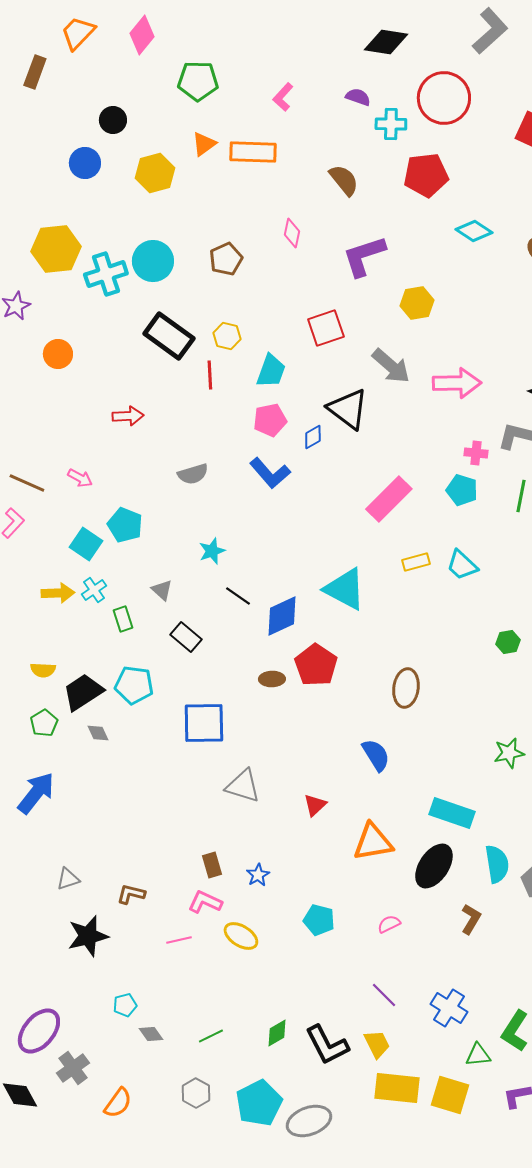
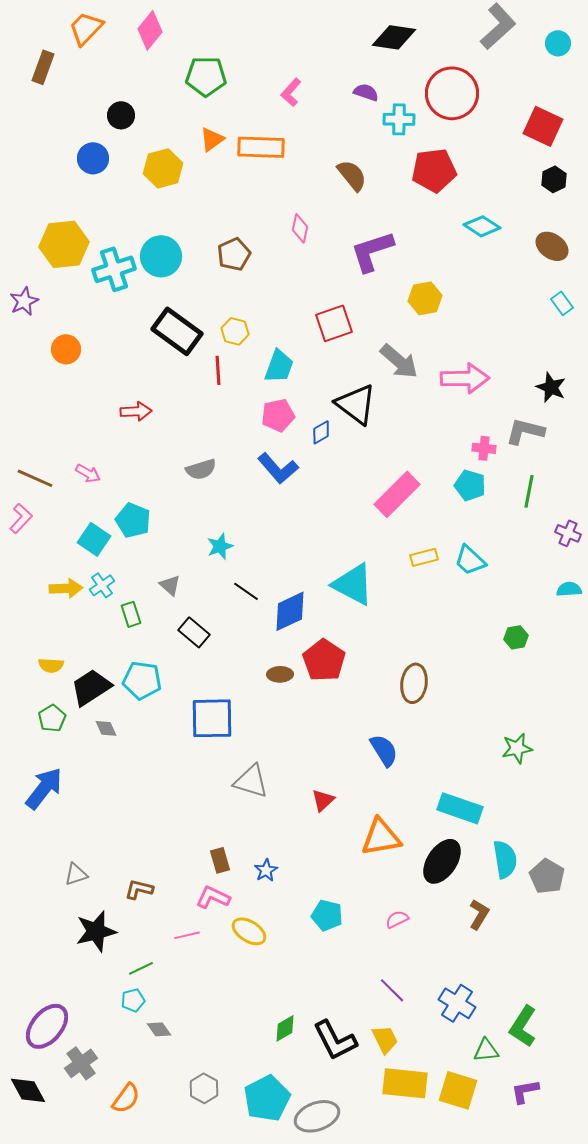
green line: (211, 1036) -> (141, 968), moved

